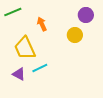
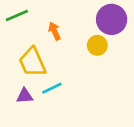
purple circle: (86, 15) -> (112, 19), size x1.5
purple triangle: (19, 74) -> (25, 96), turned -32

